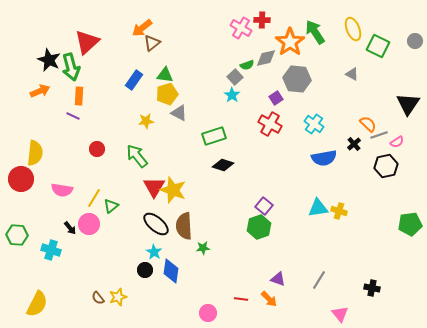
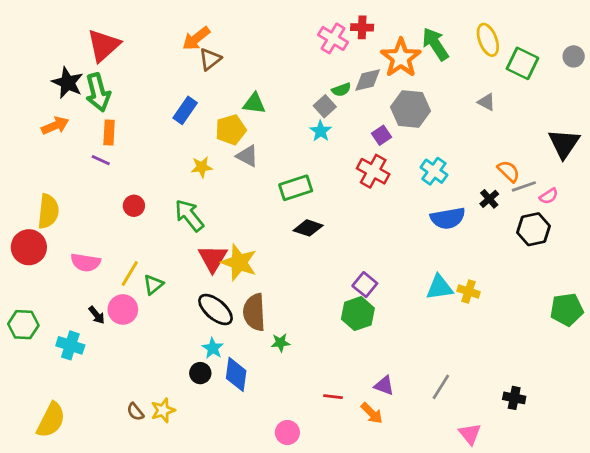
red triangle: (87, 42) -> (104, 45), moved
green triangle: (165, 75) -> (254, 103), moved
red line: (241, 299) -> (333, 397), moved

